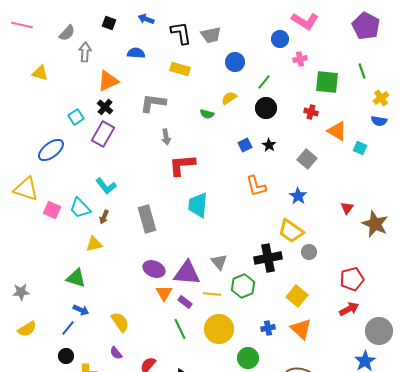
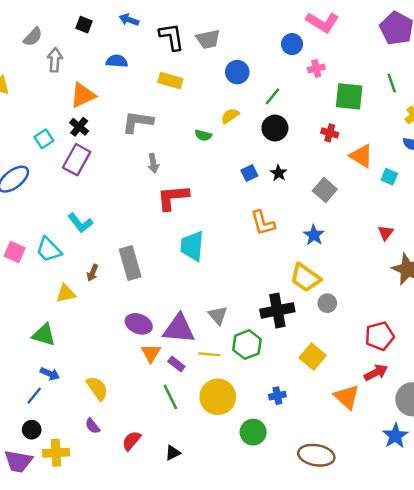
red triangle: (347, 208) -> (386, 233), moved
brown arrow: (104, 217) -> (92, 273), moved
orange triangle: (301, 329) -> (347, 397), moved

